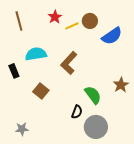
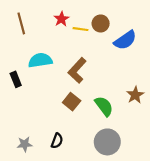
yellow line: (72, 26) -> (80, 29), turned 32
brown square: (41, 91) -> (72, 102), moved
black semicircle: (77, 112) -> (57, 141), moved

